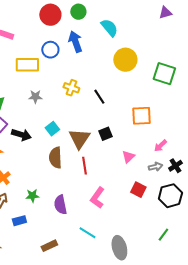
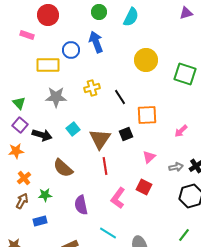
red circle: (50, 15) -> (48, 15), moved
cyan semicircle: (109, 28) -> (131, 17), moved, turned 66
yellow cross: (71, 88) -> (92, 88), turned -35
gray star: (35, 97) -> (56, 97), size x1.5
orange square: (141, 116) -> (147, 115), moved
pink arrow: (160, 146) -> (181, 131), moved
brown semicircle: (55, 158) -> (63, 168), moved, turned -45
red square: (138, 190) -> (144, 187), moved
green star: (32, 196) -> (45, 195), moved

